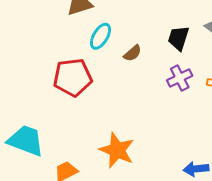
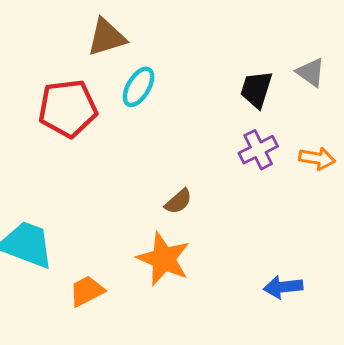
brown semicircle: (133, 53) -> (178, 201), moved
red pentagon: (73, 77) -> (68, 108), moved

